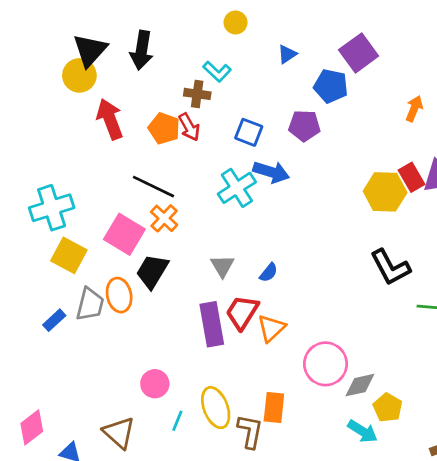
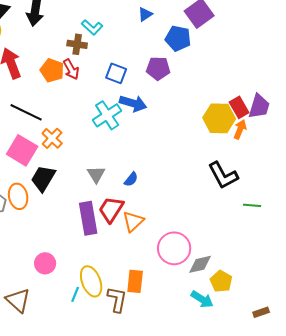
orange arrow: (414, 109) -> (240, 129), moved
black line: (153, 187) -> (26, 112), moved
cyan line: (177, 421) -> (75, 294), moved

